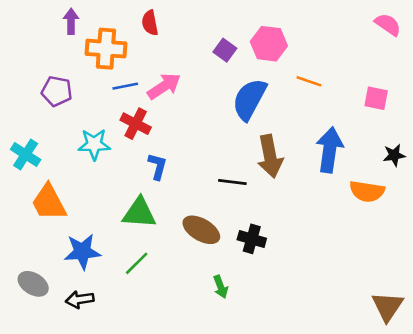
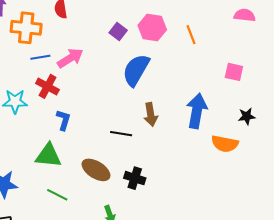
pink semicircle: (388, 25) -> (245, 15), turned -30
orange line: (309, 81) -> (191, 35), moved, turned 48
brown arrow: (270, 156) -> (151, 114), size x0.7
green line: (137, 263) -> (57, 195), moved, turned 70

